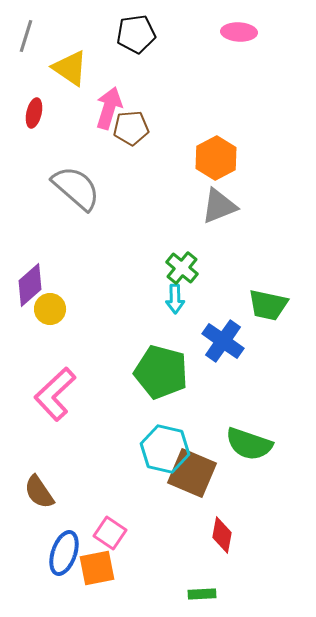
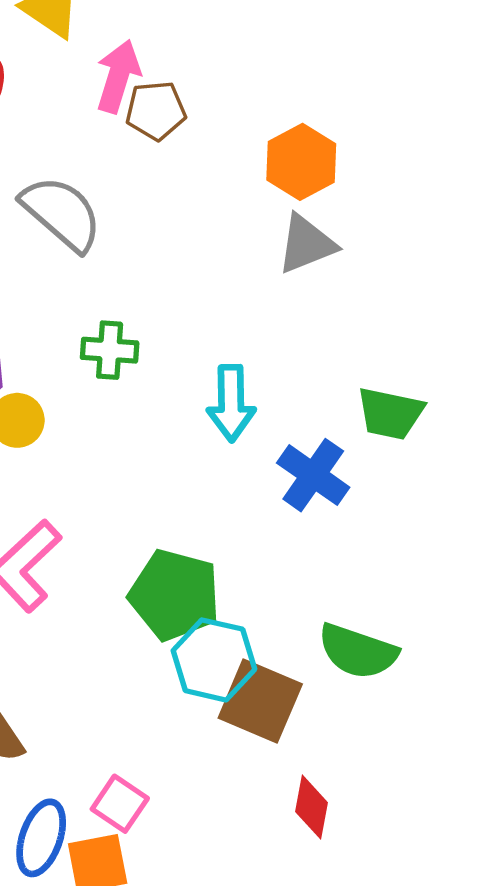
green cross: (182, 268) -> (110, 350), moved, turned -36
cyan arrow: (175, 299) -> (231, 403), size x1.5
green pentagon: (161, 372) -> (175, 595), moved

